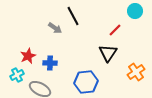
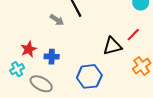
red line: (115, 30) -> (133, 35), moved
black triangle: (108, 53) -> (112, 46), turned 42

